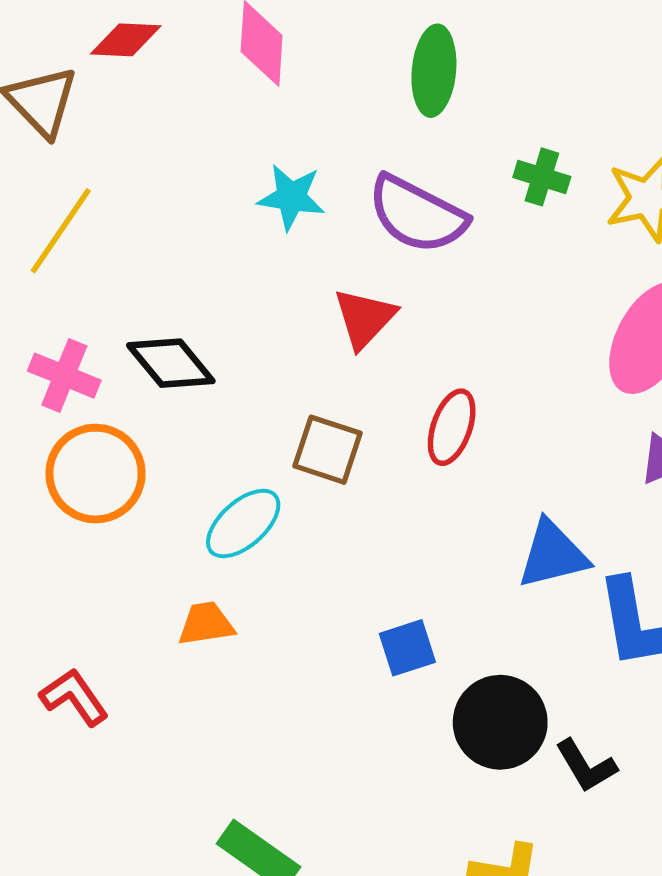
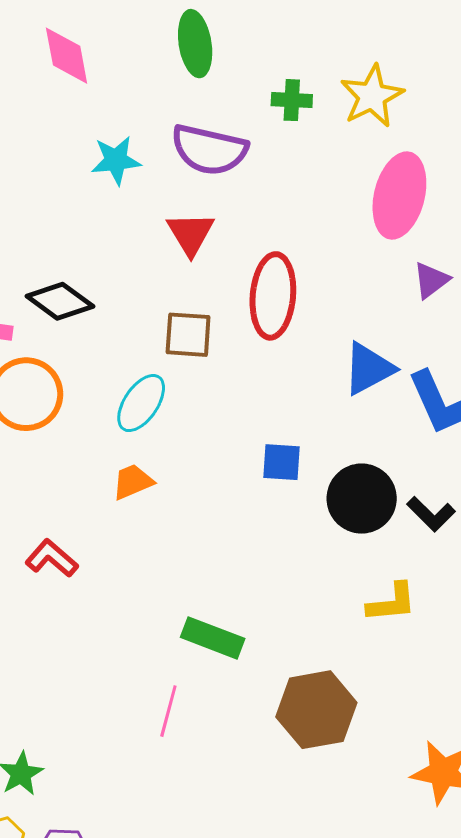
red ellipse: (452, 427) -> (273, 296), size x1.5
blue square: (407, 648) -> (281, 462), turned 36

